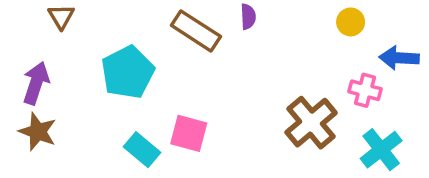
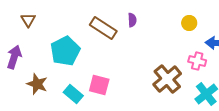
brown star: (38, 132) -> (37, 84), moved

